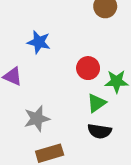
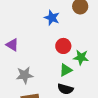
blue star: (39, 42) -> (52, 18), moved

